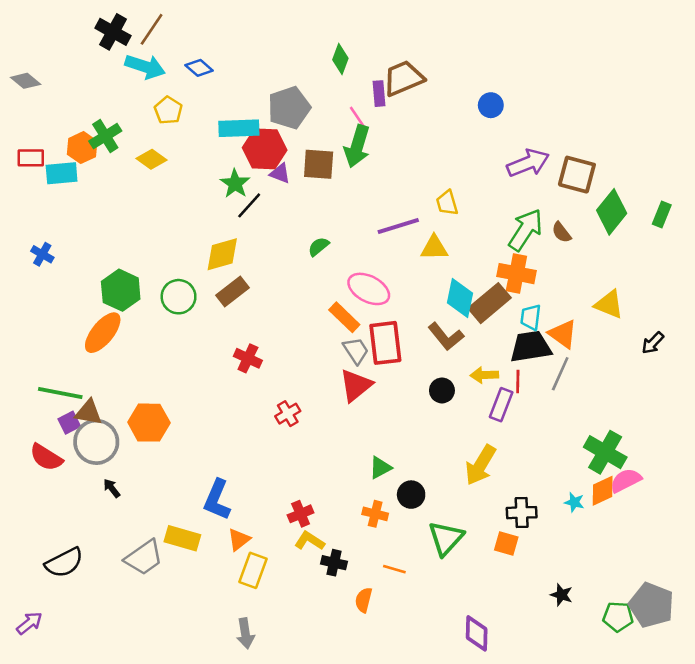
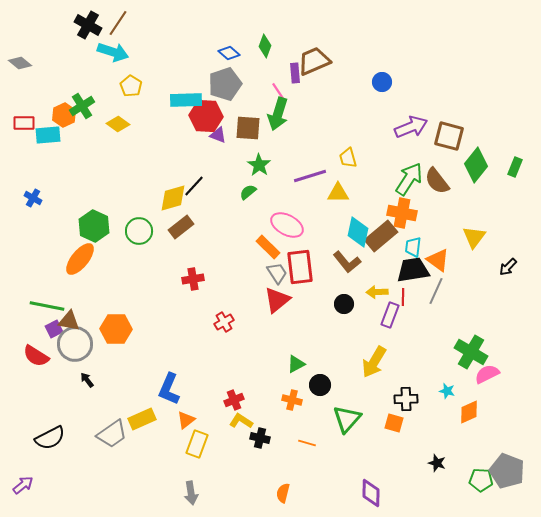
blue diamond: (199, 68) -> (229, 53), moved
green star: (235, 184) -> (259, 165), moved
black line: (249, 205) -> (194, 186), moved
brown semicircle: (561, 232) -> (437, 181), size x1.6
yellow triangle: (609, 304) -> (474, 237), turned 45
red cross: (248, 358) -> (193, 279), turned -35
orange diamond: (603, 491) -> (469, 412), moved
yellow rectangle: (182, 538) -> (142, 419), turned -40
orange semicircle: (364, 600) -> (283, 493), moved

